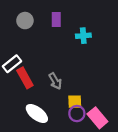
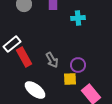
purple circle: (77, 114) -> (78, 65), moved

